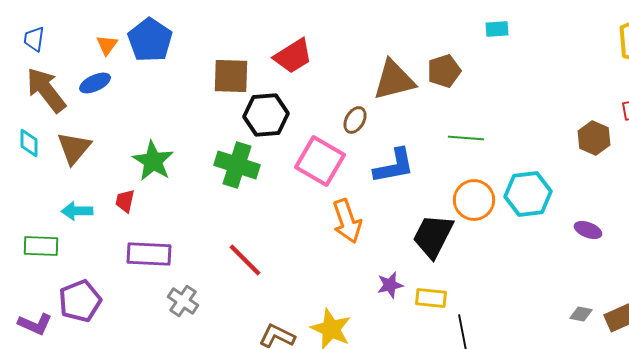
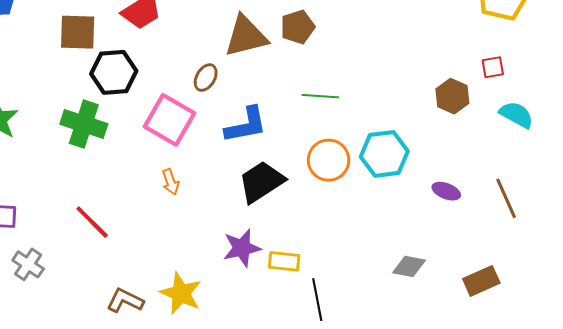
orange arrow: (347, 221) -> (171, 182), moved, size x0.6
black trapezoid: (433, 236) -> (261, 182), moved, turned 30
purple star: (390, 285) -> (242, 248), size x1.4
gray diamond: (581, 314) -> (409, 266), moved, size x1.4

